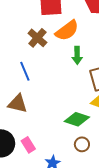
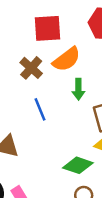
blue line: (25, 71) -> (40, 109), moved

